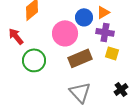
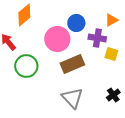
orange triangle: (103, 12) -> (111, 20), moved
yellow square: (112, 53) -> (111, 54), moved

